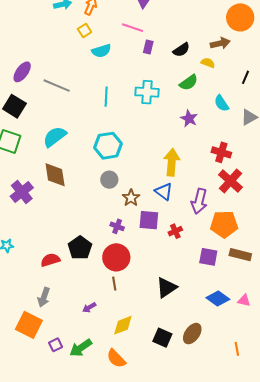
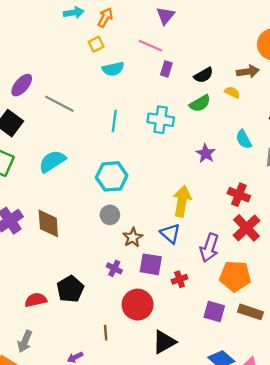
green semicircle: (189, 83) -> (200, 103), moved
brown diamond: (55, 175) -> (48, 223), moved
red circle: (116, 257) -> (138, 305), moved

